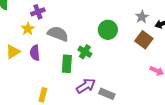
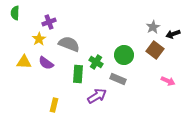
green circle: (108, 30) -> (124, 55), moved
yellow triangle: (13, 52) -> (24, 62), turned 35
purple semicircle: (35, 53) -> (46, 63), turned -49
gray rectangle: (107, 94) -> (118, 79), moved

